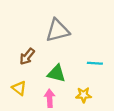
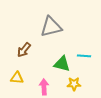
green triangle: (56, 73) -> (62, 64), moved
yellow triangle: (19, 88) -> (17, 78), turned -32

